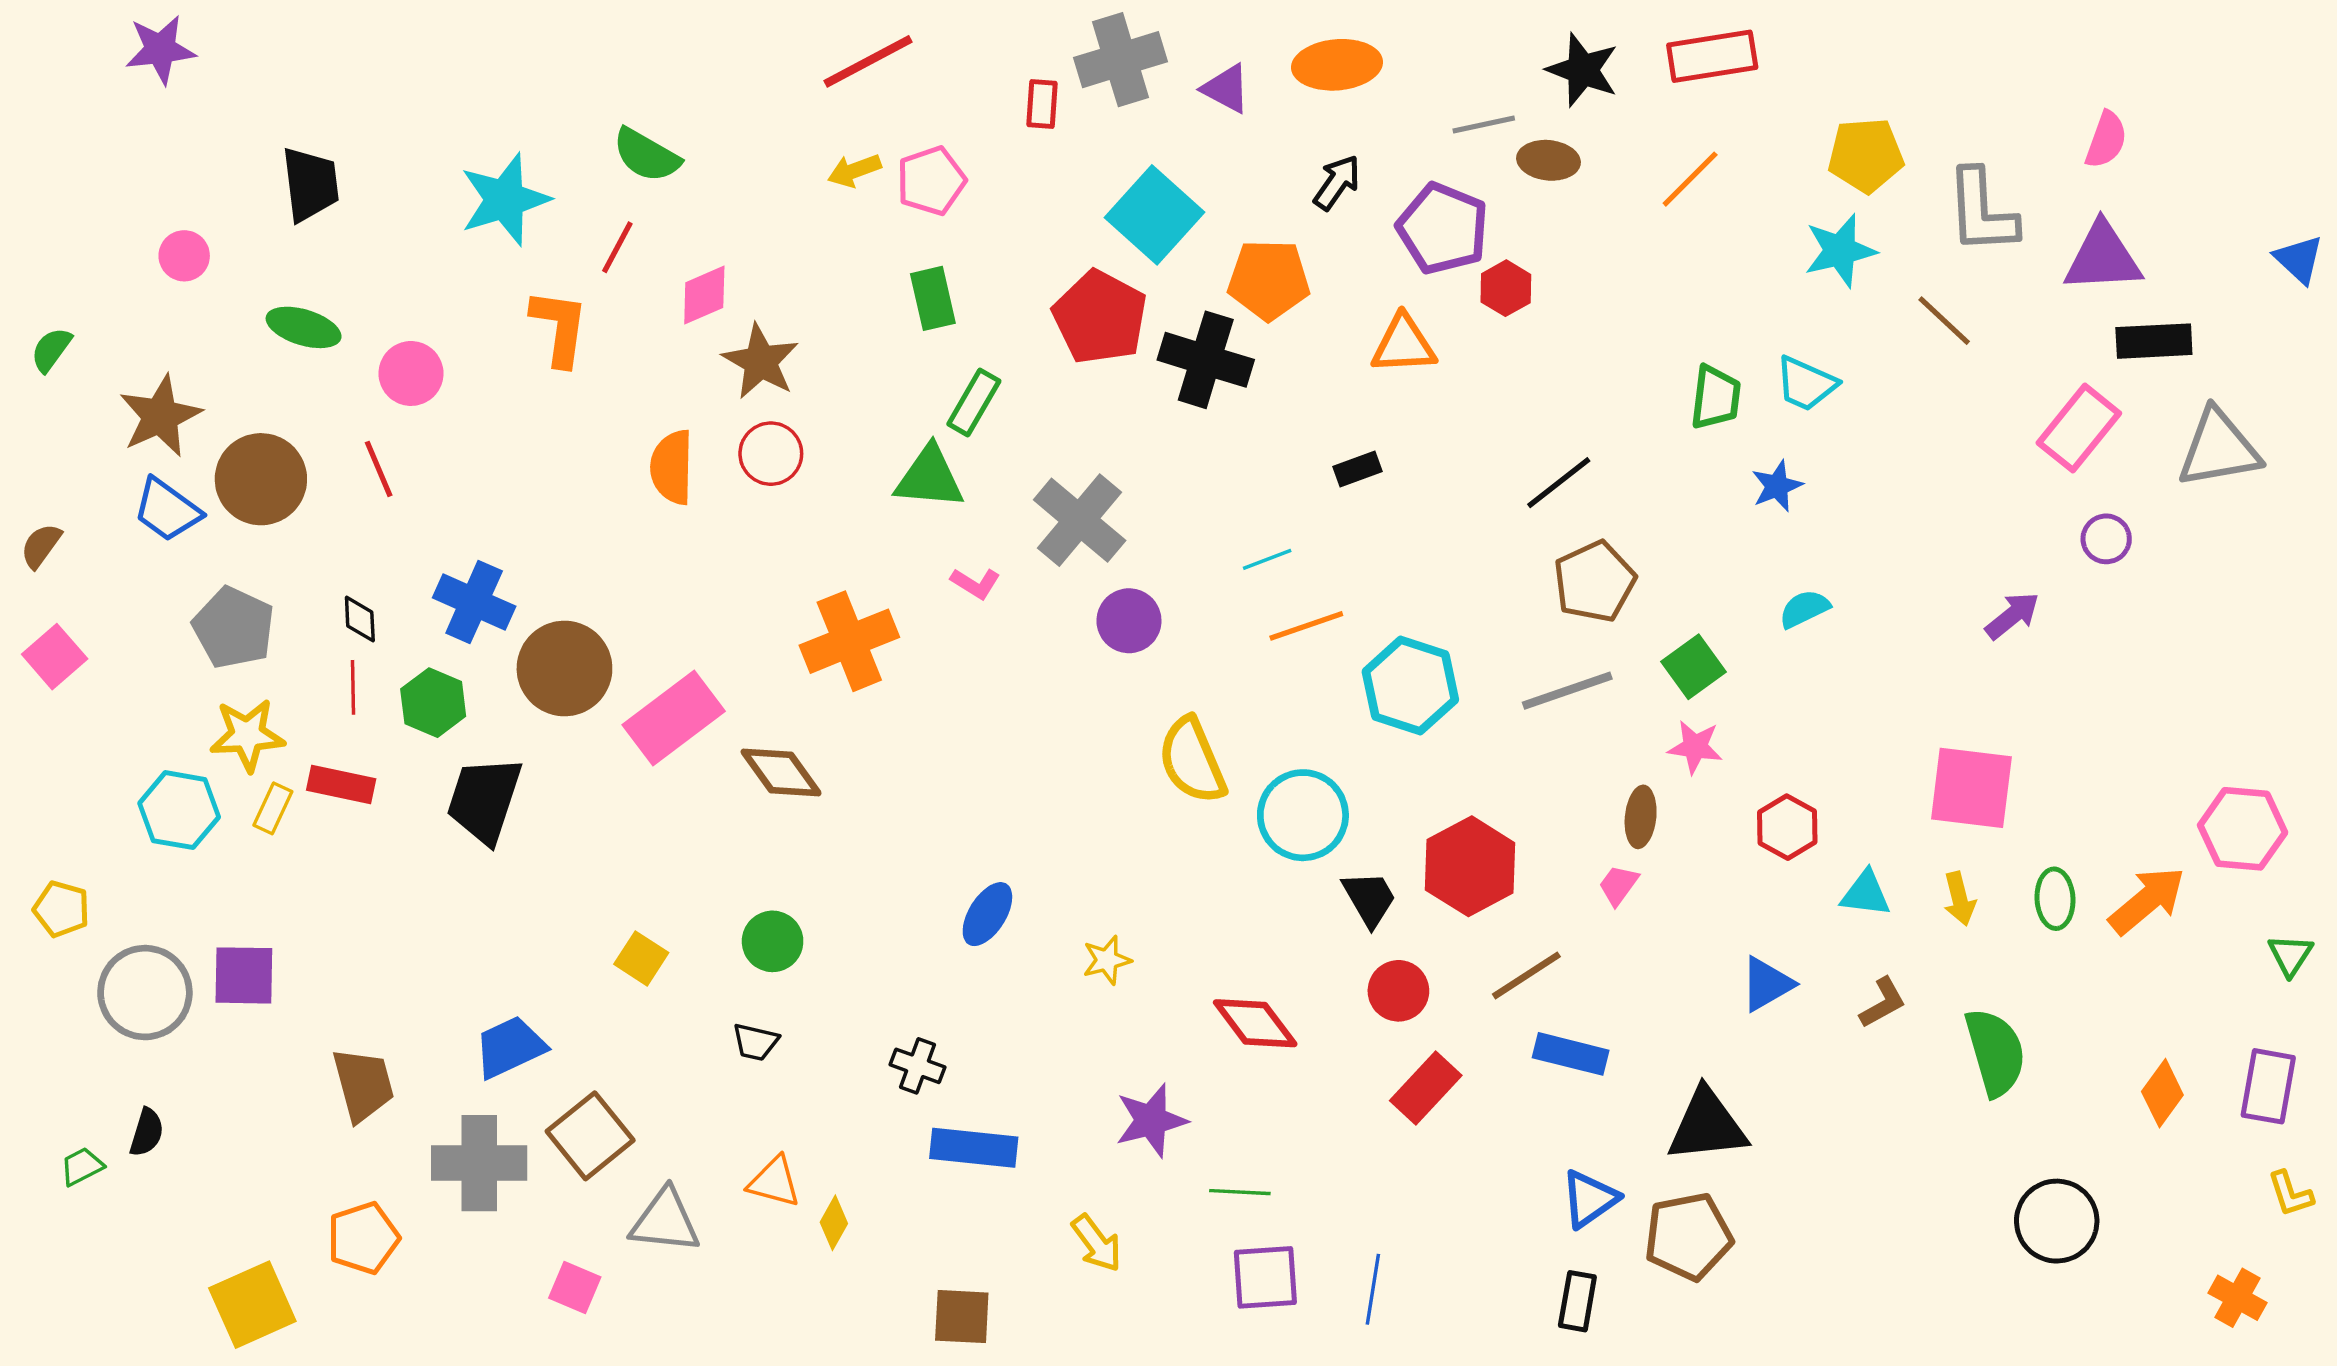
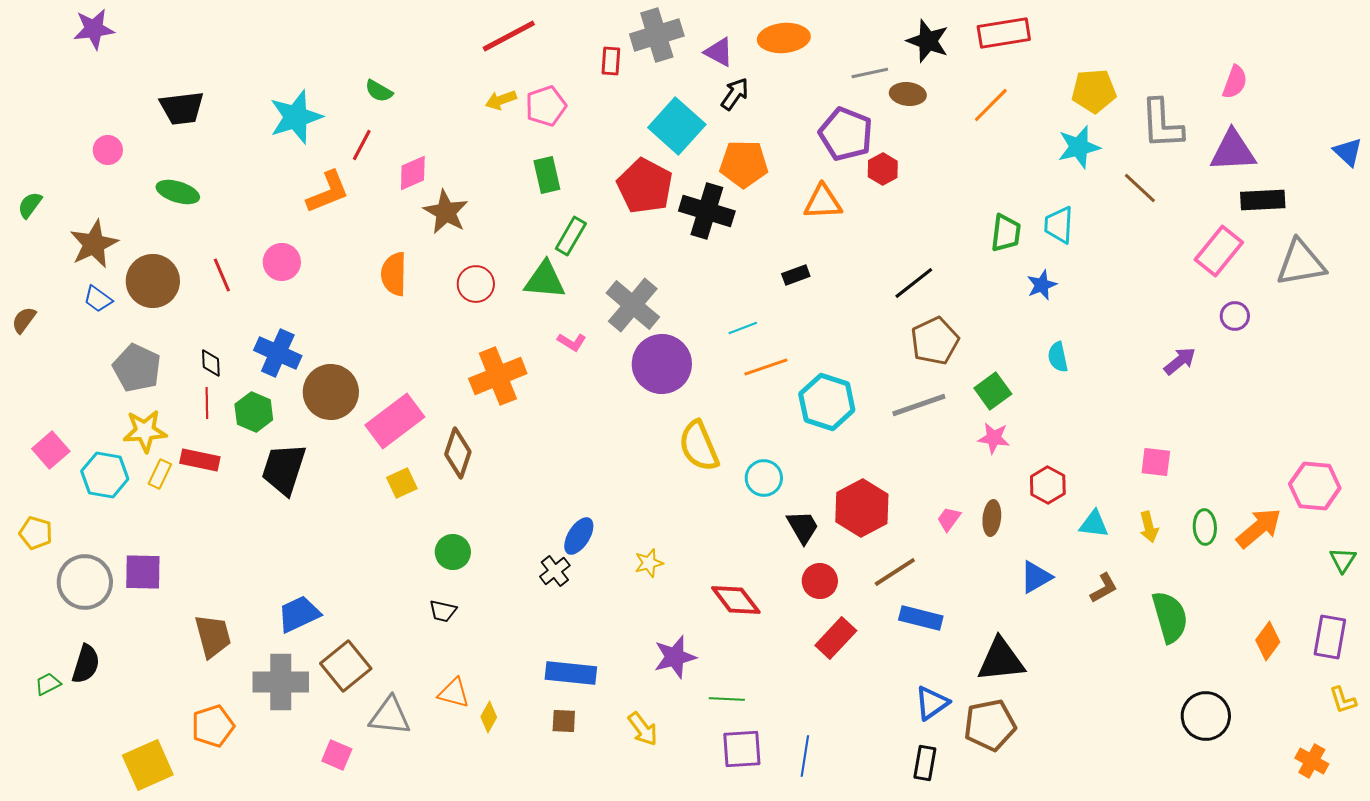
green semicircle: (646, 155) -> (379, 91), size x0.7
black arrow: (1337, 182) -> (735, 94), moved
black trapezoid: (310, 184) -> (182, 108), turned 90
orange L-shape: (559, 327) -> (328, 192), turned 60
pink circle: (411, 373) -> (282, 262), moved
cyan trapezoid: (1806, 384) -> (1059, 225), turned 69
red circle: (771, 454) -> (476, 284), moved
blue trapezoid: (167, 510) -> (98, 299), size x0.7
cyan semicircle: (1804, 609) -> (1058, 357), turned -76
purple circle: (1129, 621) -> (662, 364), size x1.6
pink square: (55, 657) -> (51, 450), moved
brown diamond: (781, 773) -> (458, 453), turned 54
pink square: (1971, 788) -> (1156, 462), size x0.6
cyan circle: (1303, 815) -> (764, 478), size x0.7
brown ellipse: (1641, 817) -> (992, 518), moved
yellow square: (641, 958) -> (402, 483), moved, turned 32
black cross: (917, 1066) -> (555, 571), moved, turned 32
black semicircle: (147, 1132) -> (86, 664), size x1.4
brown square: (962, 1317) -> (564, 721), moved, size x0.7

